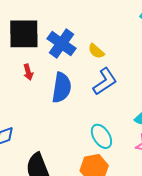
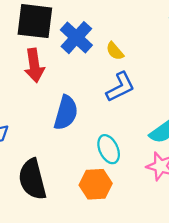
red arrow: (28, 72) -> (34, 65), size x1.8
blue semicircle: (62, 88) -> (66, 113), moved

